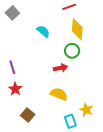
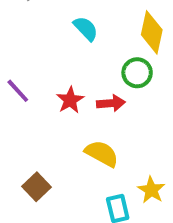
purple line: (12, 67) -> (18, 91), turned -32
red star: (15, 89) -> (70, 100), moved

